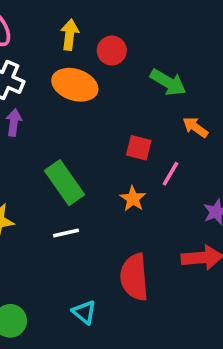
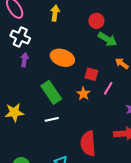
red circle: (112, 51) -> (96, 21), moved
orange ellipse: (75, 85) -> (62, 58), moved
orange star: (133, 199) -> (83, 94), moved

